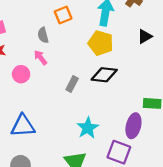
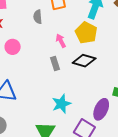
pink arrow: (41, 57) -> (61, 41), moved
gray rectangle: (72, 84) -> (55, 64), turned -56

